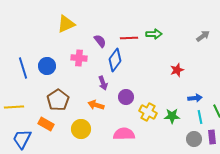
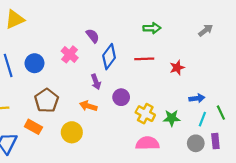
yellow triangle: (66, 24) -> (15, 19), moved
red line: (129, 38) -> (144, 59), moved
pink cross: (79, 58) -> (70, 54), turned 35
cyan line: (200, 117) -> (202, 119), turned 32
pink semicircle: (124, 134) -> (147, 143), moved

